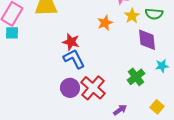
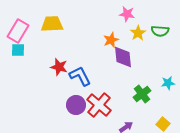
purple diamond: (147, 40) -> (123, 57), moved
red star: (71, 42) -> (59, 67), moved

